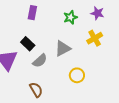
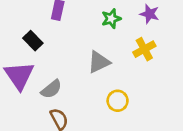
black rectangle: (28, 44) -> (33, 41), moved
gray semicircle: (40, 61) -> (51, 89), moved

